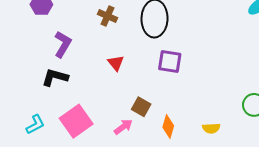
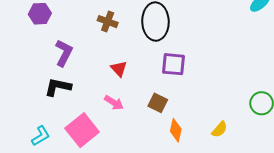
brown square: (141, 107) -> (158, 103), moved
pink arrow: (123, 127) -> (114, 103), moved, turned 72
yellow semicircle: (211, 128) -> (219, 129), turned -42

